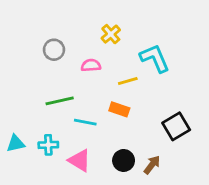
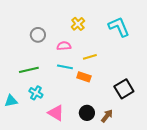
cyan L-shape: (155, 58) -> (119, 27), moved
green line: (60, 101) -> (29, 70), moved
cyan line: (85, 122) -> (65, 67), moved
cyan cross: (48, 145) -> (36, 93), moved, turned 32

